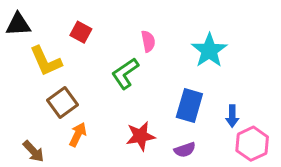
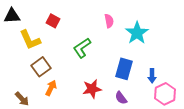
pink semicircle: (148, 41) -> (109, 21), moved
purple semicircle: (185, 150) -> (121, 98), turned 72

